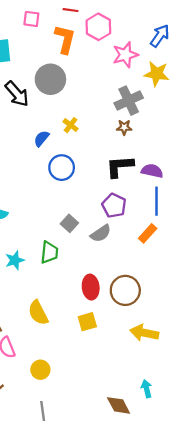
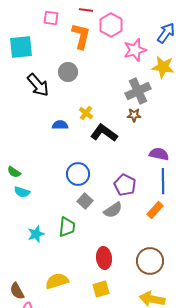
gray circle: (50, 79) -> (68, 72), size x0.7
blue semicircle: (42, 138) -> (60, 125), turned 49
black L-shape: (120, 166) -> (104, 133), moved, turned 40
blue circle: (62, 168) -> (78, 174), moved
brown circle: (125, 290) -> (150, 261), moved
yellow semicircle: (38, 313) -> (57, 281), turned 100

